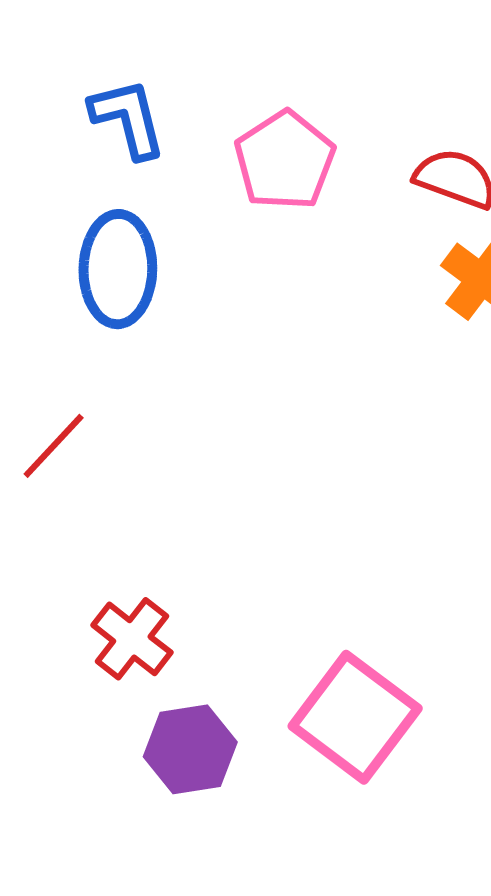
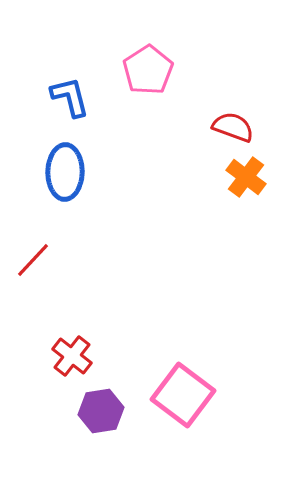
pink pentagon: (285, 161) -> (148, 70), moved

